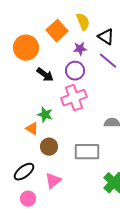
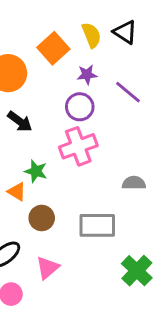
black triangle: (106, 37) -> (125, 32), moved
black arrow: (45, 75) -> (20, 121), moved

